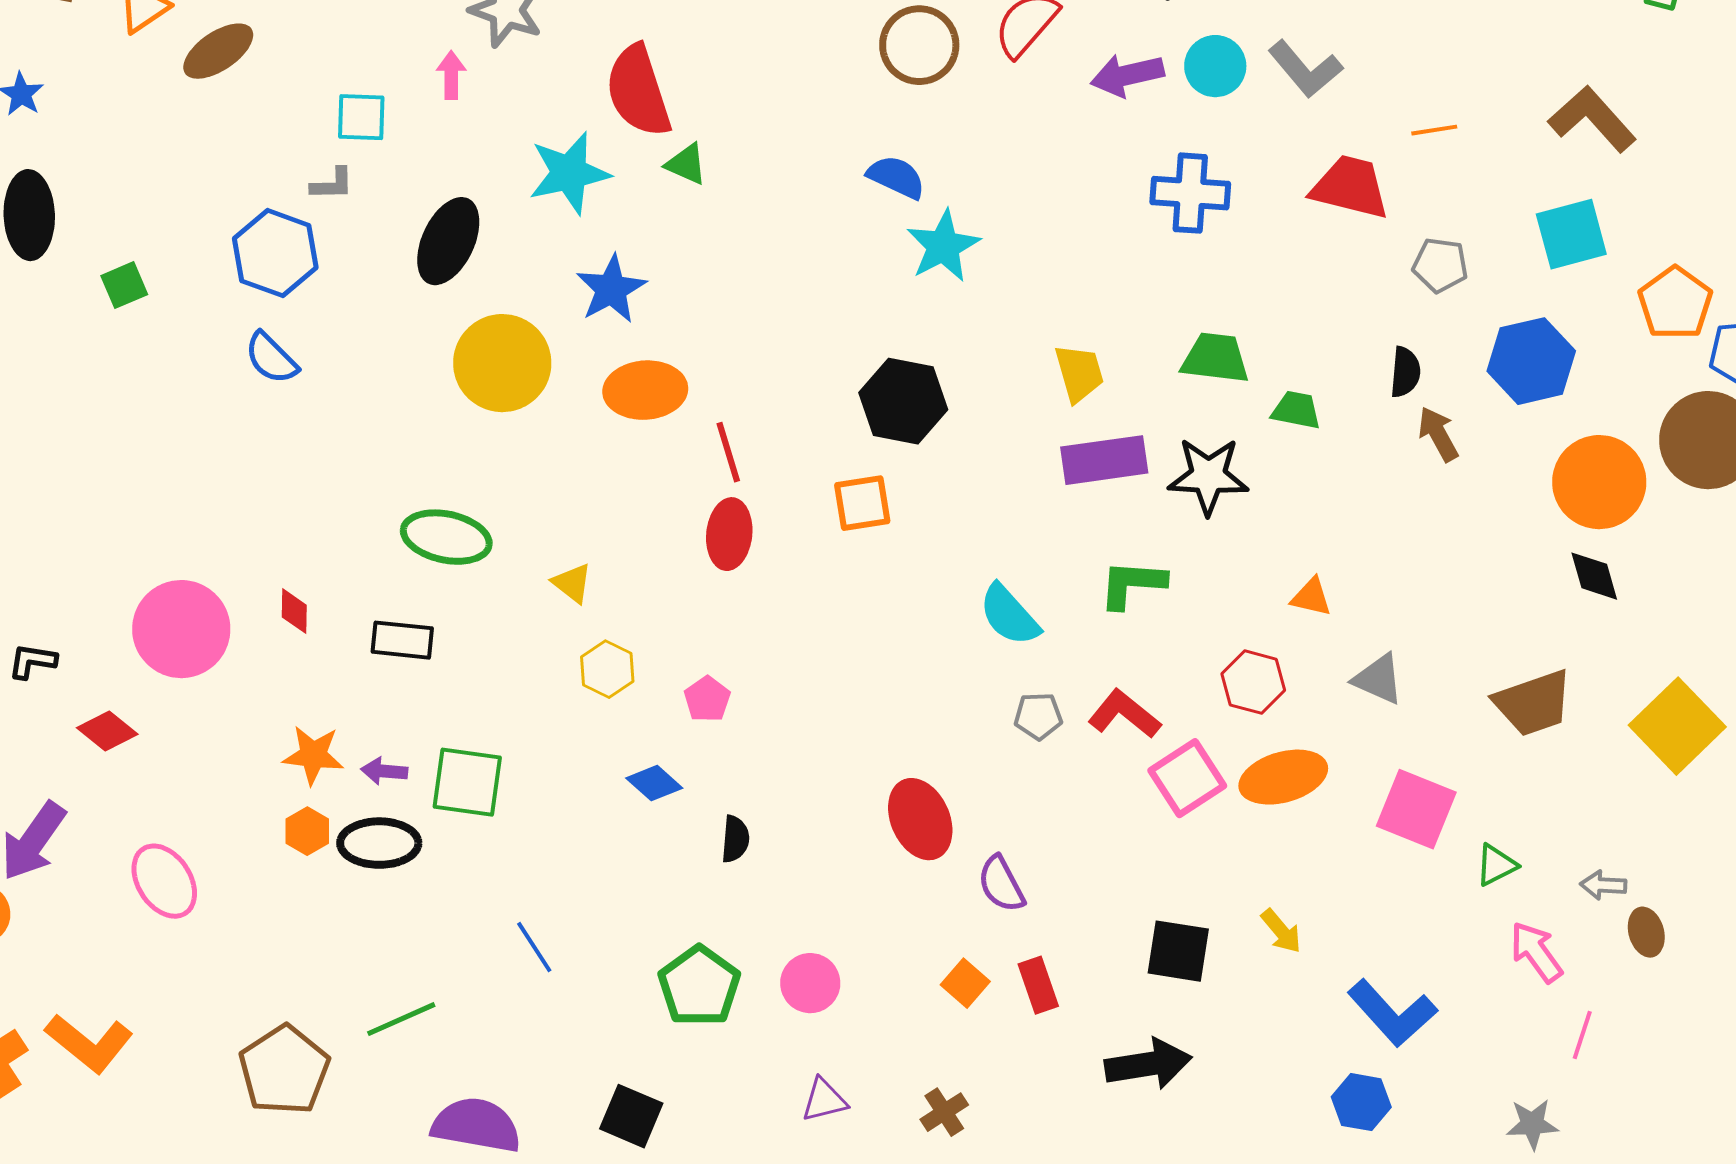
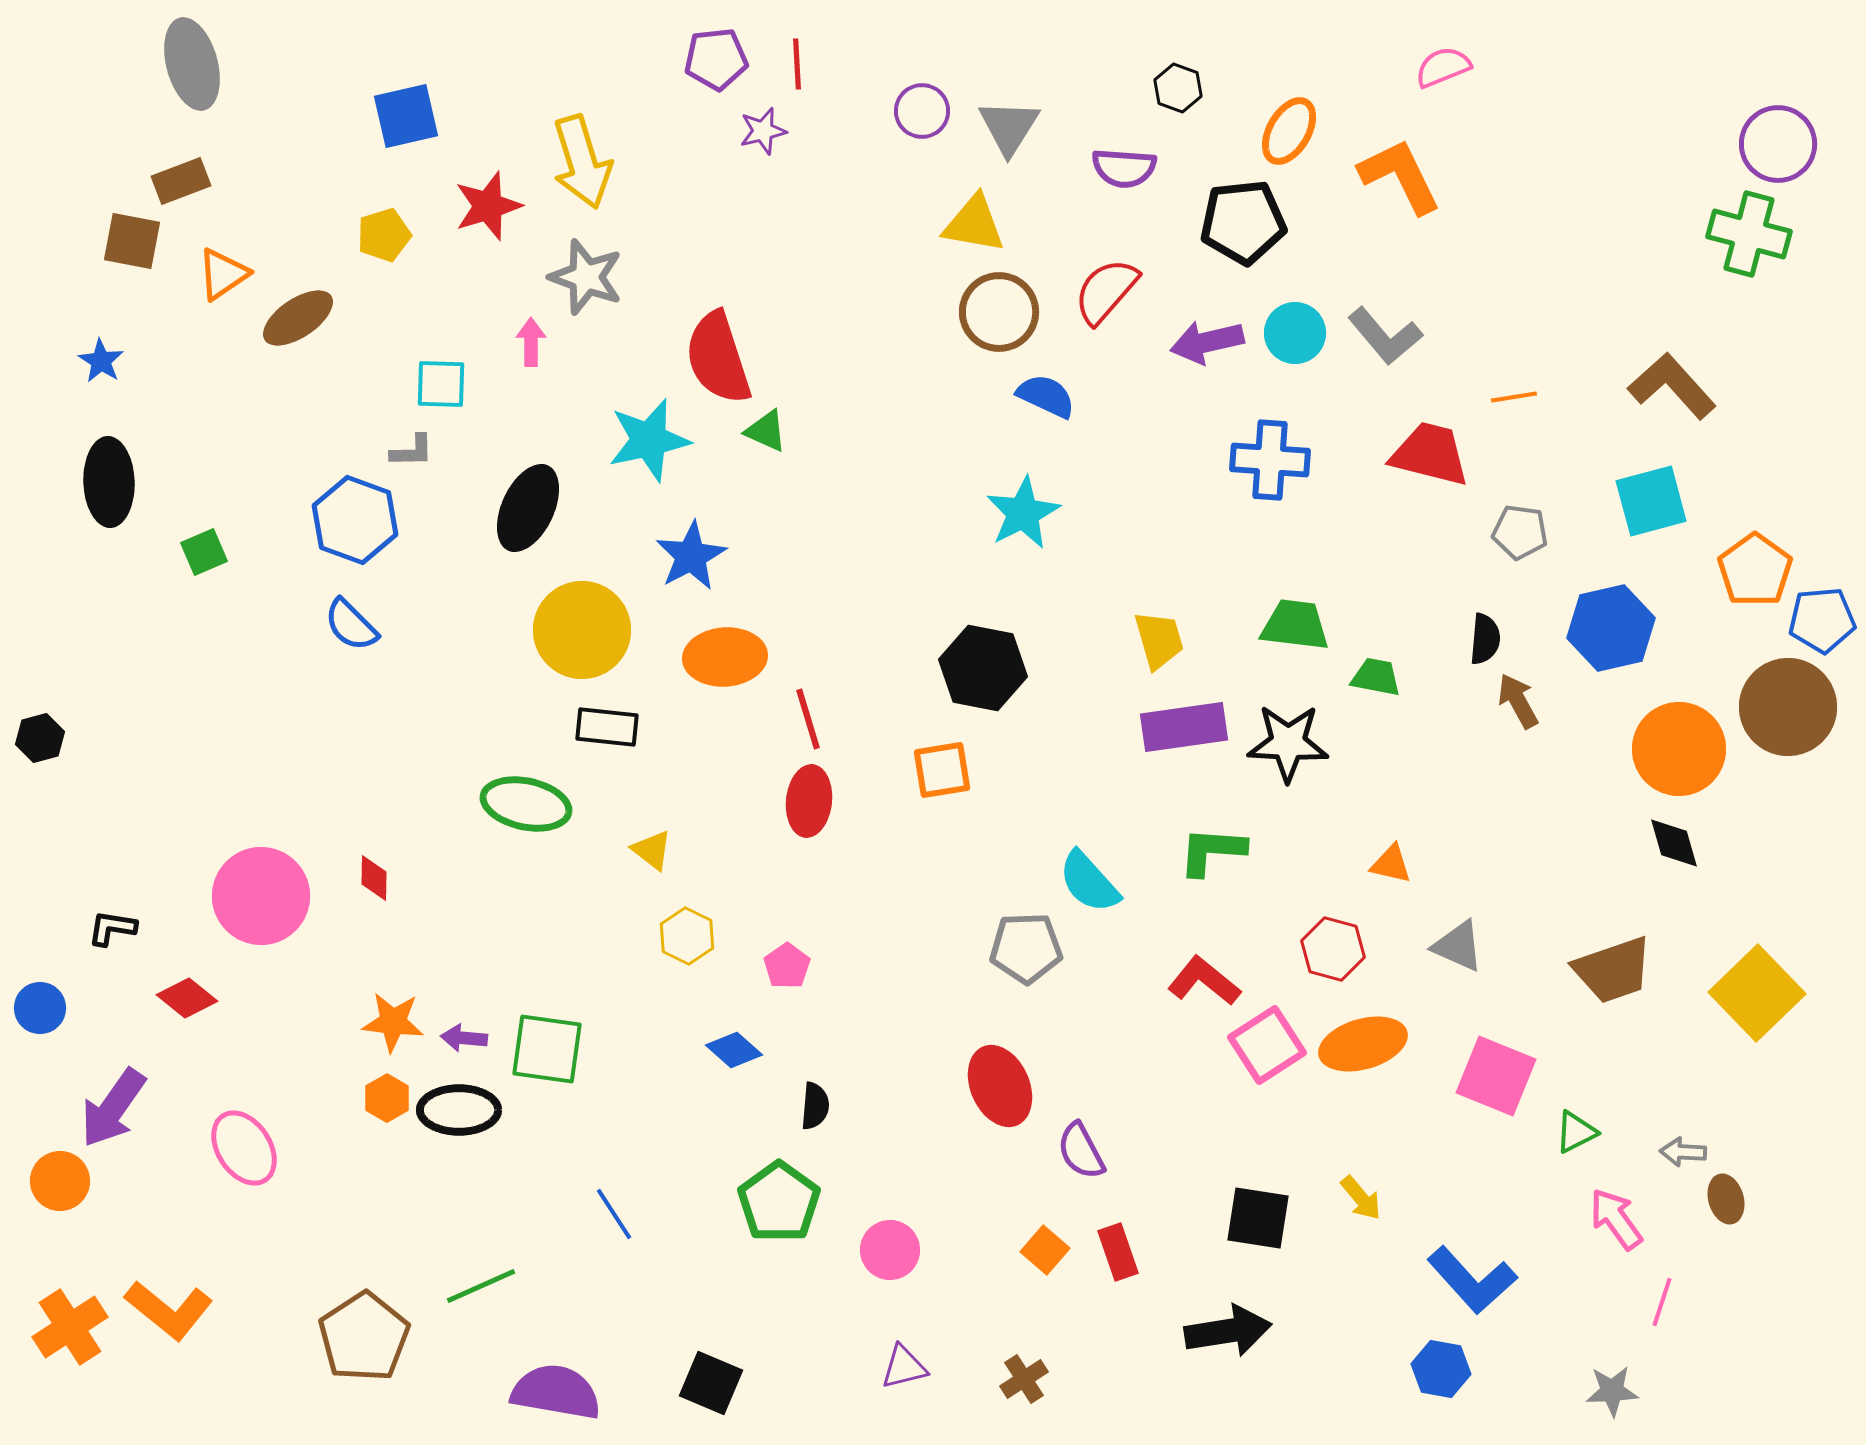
blue semicircle: (896, 177) -> (1046, 396), moved
black rectangle: (402, 640) -> (607, 727), moved
gray pentagon: (1038, 716) -> (1026, 948), moved, size x1.5
green pentagon: (699, 986) -> (779, 1202), moved

